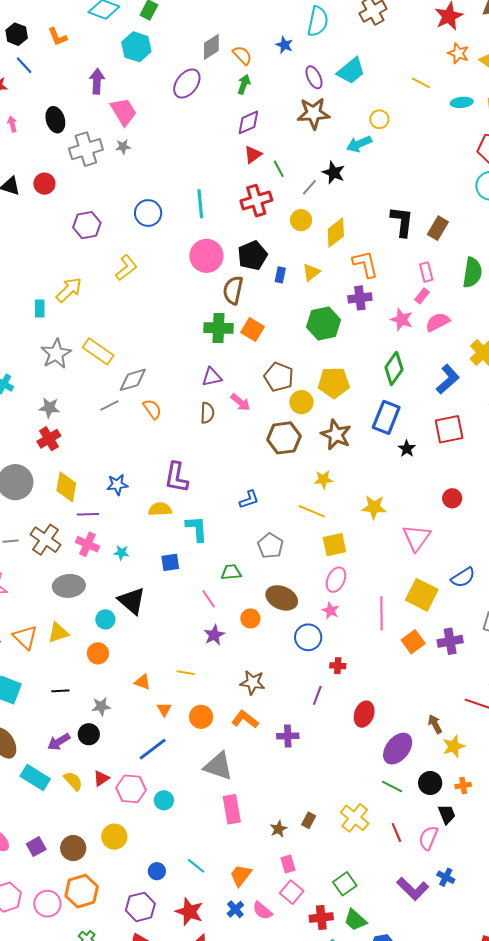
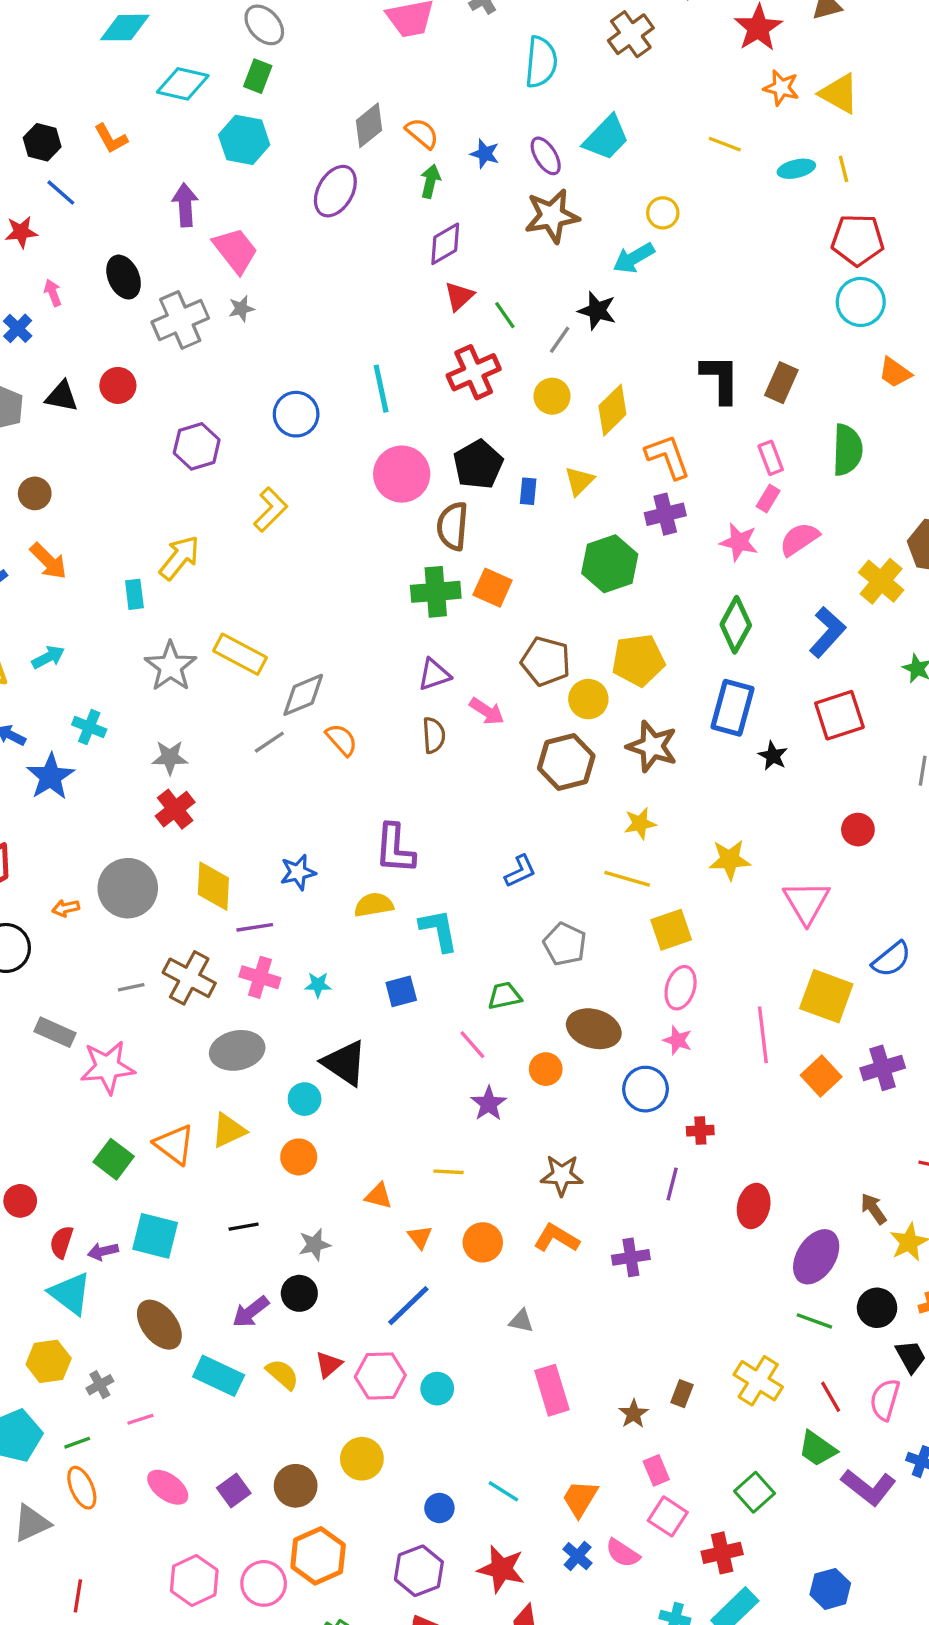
blue star: (284, 45) -> (485, 154), moved
gray triangle: (218, 766) -> (521, 1321), size x0.5
green trapezoid: (355, 920) -> (817, 1449), moved

